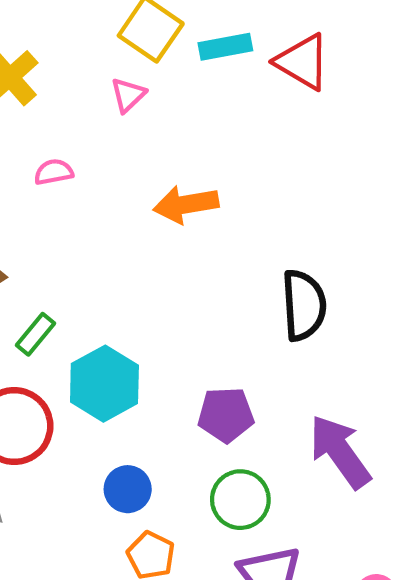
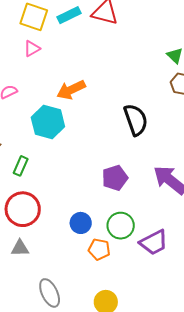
pink triangle: (128, 95) -> (32, 49), turned 30
cyan hexagon: (104, 384) -> (48, 122), moved
green circle: (240, 500) -> (121, 226), moved

